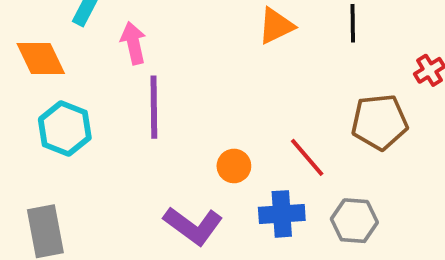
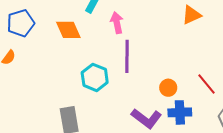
cyan hexagon: (65, 129) -> (95, 77), moved
blue cross: (282, 214) -> (180, 112), moved

